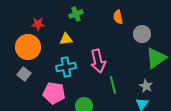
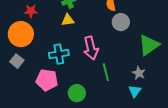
gray circle: (142, 34) -> (121, 22), moved
yellow triangle: (66, 39) -> (68, 20), moved

